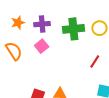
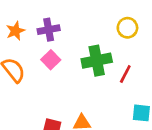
green cross: (73, 29) -> (97, 61), moved

